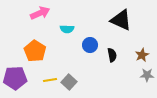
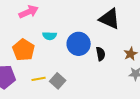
cyan semicircle: (67, 29) -> (50, 36), moved
blue circle: (90, 45) -> (79, 44), size x1.5

